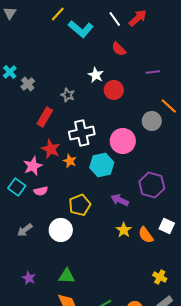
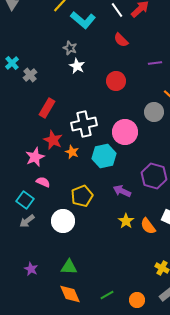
white star: (96, 75) -> (77, 66), moved
gray star: (68, 95) -> (70, 48), moved
cyan square: (17, 187) -> (25, 200), moved
pink semicircle: (41, 191) -> (43, 182), turned -144

